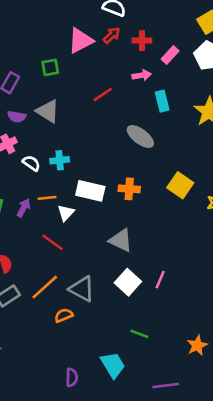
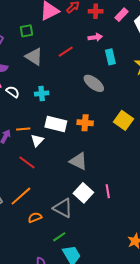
pink rectangle: (170, 55) -> (121, 15), moved
gray triangle: (48, 111) -> (34, 57), moved
cyan cross: (60, 160) -> (42, 94), moved
white semicircle: (31, 163) -> (13, 92), moved
pink line: (160, 280) -> (108, 191), turned -32
gray triangle: (82, 289) -> (63, 208), moved
green line: (139, 334) -> (59, 237), moved, turned -56

